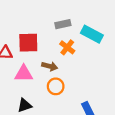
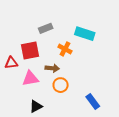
gray rectangle: (63, 24) -> (46, 28), moved

